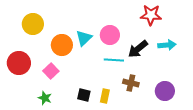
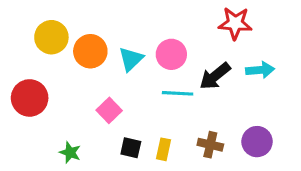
orange circle: (62, 45) -> (90, 51), moved
pink square: (51, 71) -> (109, 110), moved
brown cross: (131, 83) -> (210, 145), moved

